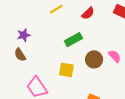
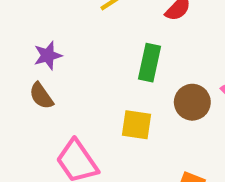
green rectangle: (73, 40) -> (149, 63), turned -48

